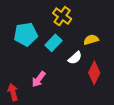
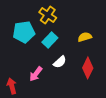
yellow cross: (62, 16) -> (48, 15), moved
white semicircle: (75, 58) -> (60, 62), moved

